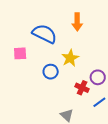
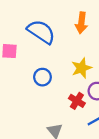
yellow star: (70, 58) -> (81, 68), moved

